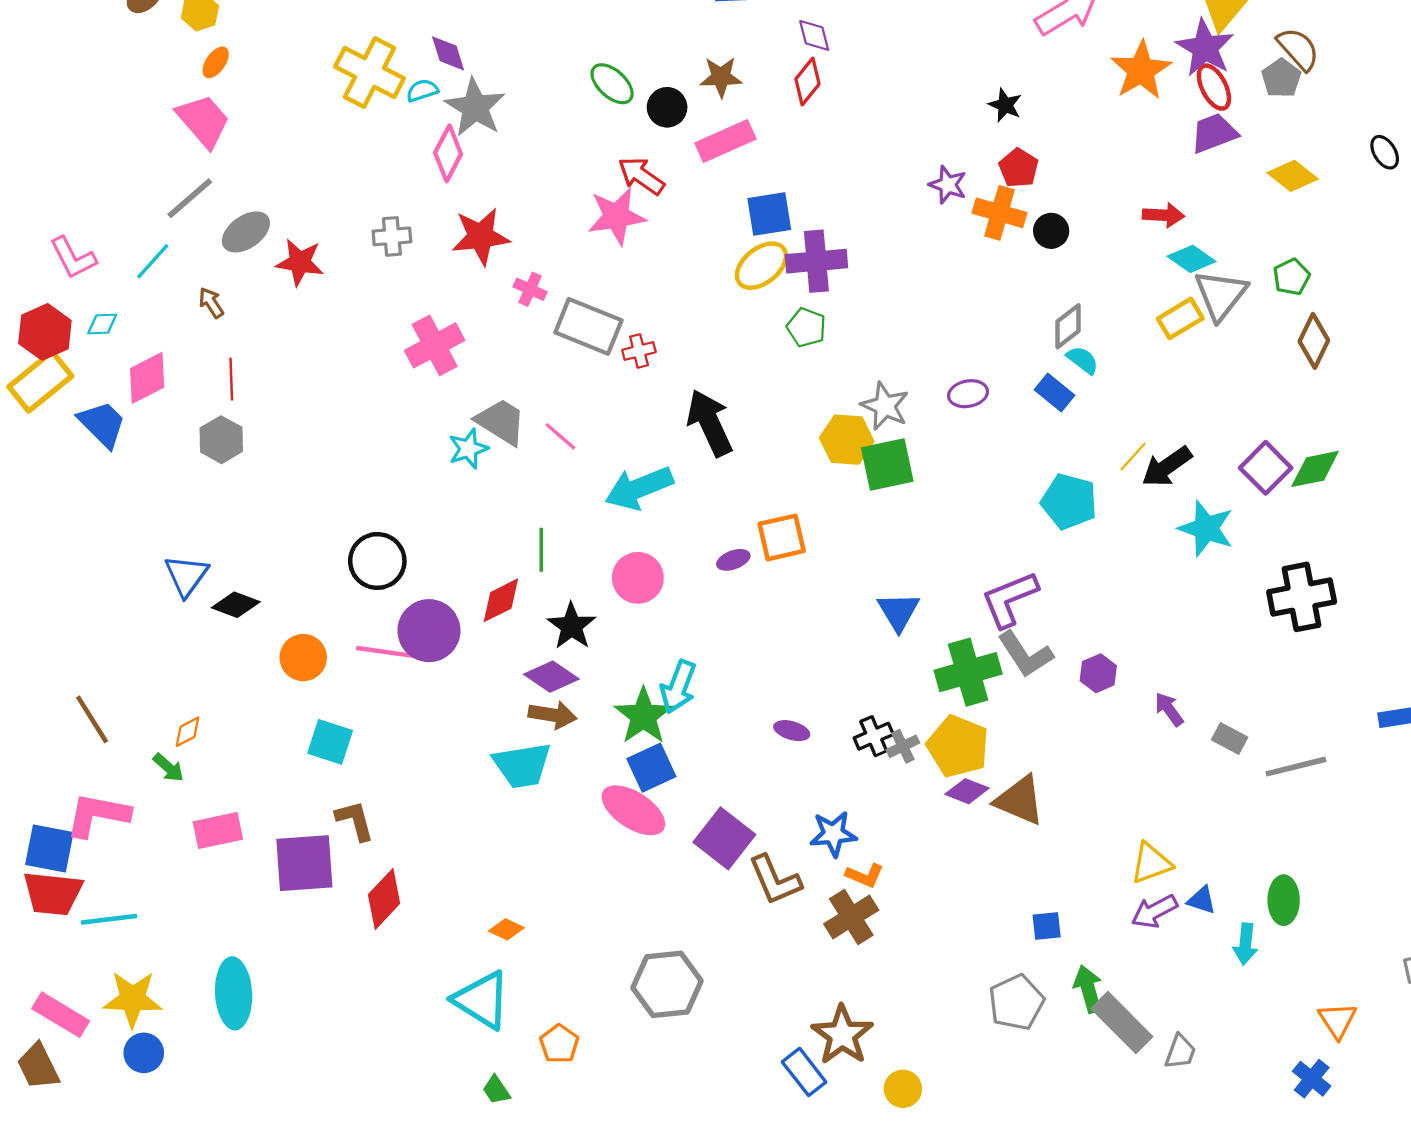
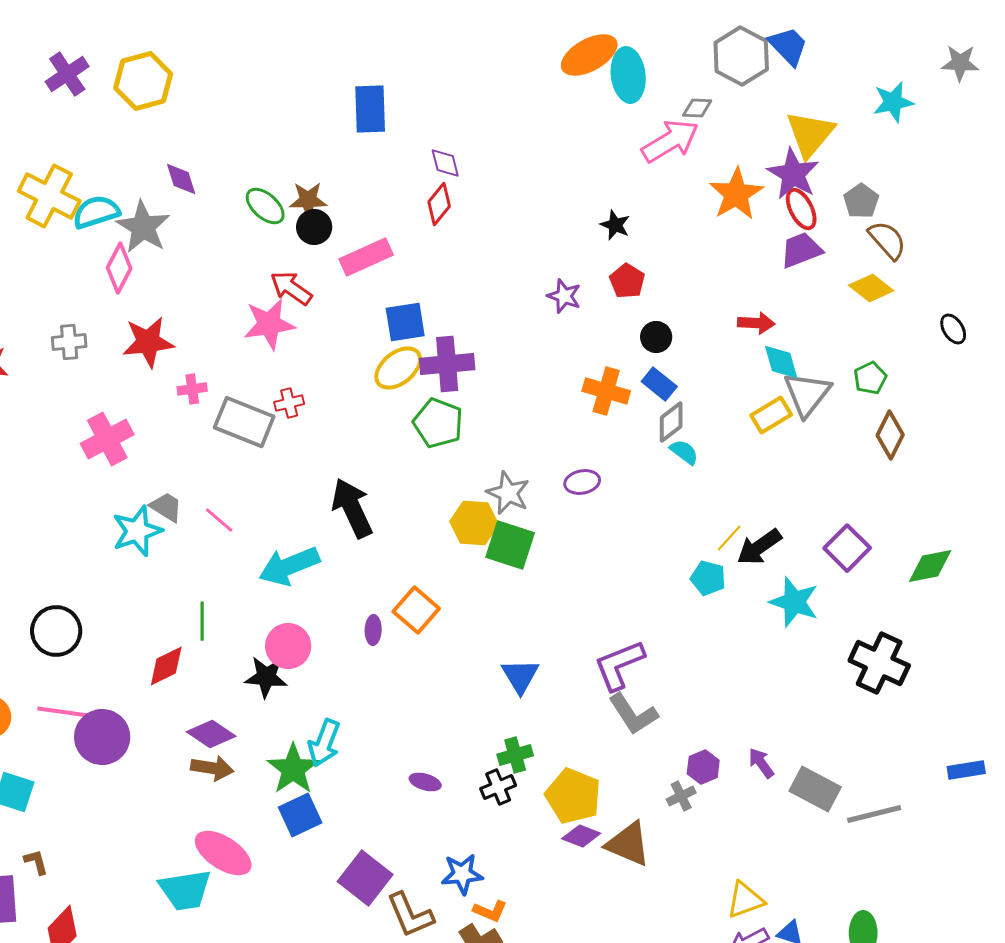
brown semicircle: (1298, 49) -> (887, 240), moved
purple diamond: (448, 53) -> (181, 179), moved
brown star: (721, 77) -> (308, 200), moved
cyan semicircle: (422, 90) -> (96, 212), size x1.6
black ellipse: (1385, 152) -> (953, 329), moved
orange cross: (999, 213) -> (606, 391), moved
cyan diamond: (1192, 259) -> (781, 362), turned 39
pink cross: (530, 289) -> (192, 389), turned -32
green pentagon: (806, 327) -> (438, 423), size x1.4
red cross: (639, 351) -> (289, 403), moved
blue rectangle: (1054, 393) -> (659, 384), moved
gray trapezoid: (501, 422) -> (166, 507), size x0.7
cyan star: (468, 449) -> (137, 531), size x1.4
green square: (887, 464) -> (510, 545), turned 30
green diamond: (1315, 469) -> (930, 566), moved
cyan pentagon: (1069, 501) -> (708, 578), moved, size x0.7
orange square: (782, 537) -> (416, 610), turned -36
purple ellipse: (733, 560) -> (373, 630), turned -68
black cross: (1302, 597) -> (879, 663), turned 36
black star: (572, 626) -> (266, 677), moved, turned -30
purple circle: (429, 631) -> (102, 737), moved
green cross: (968, 672) -> (515, 755), moved, size x0.6
purple hexagon: (1098, 673) -> (703, 767), moved
gray rectangle: (1230, 738) -> (815, 789), size x1.6
gray cross: (903, 746) -> (681, 796), moved
cyan trapezoid: (522, 765) -> (185, 890), moved
pink ellipse: (633, 810) -> (223, 853), moved
brown L-shape: (355, 820) -> (36, 862), size x0.7

